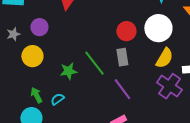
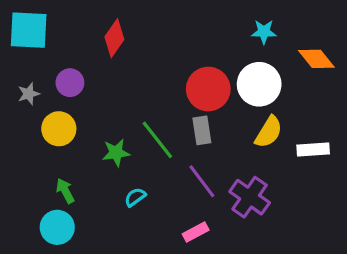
red circle: (126, 31) -> (208, 89), size x1.4
purple cross: (169, 86) -> (250, 197), moved
cyan semicircle: (57, 99) -> (135, 197), moved

